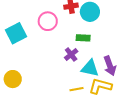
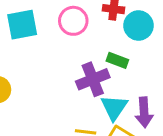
purple cross: (71, 55) -> (93, 79), size x1.5
cyan triangle: (90, 68) -> (114, 107), turned 36

